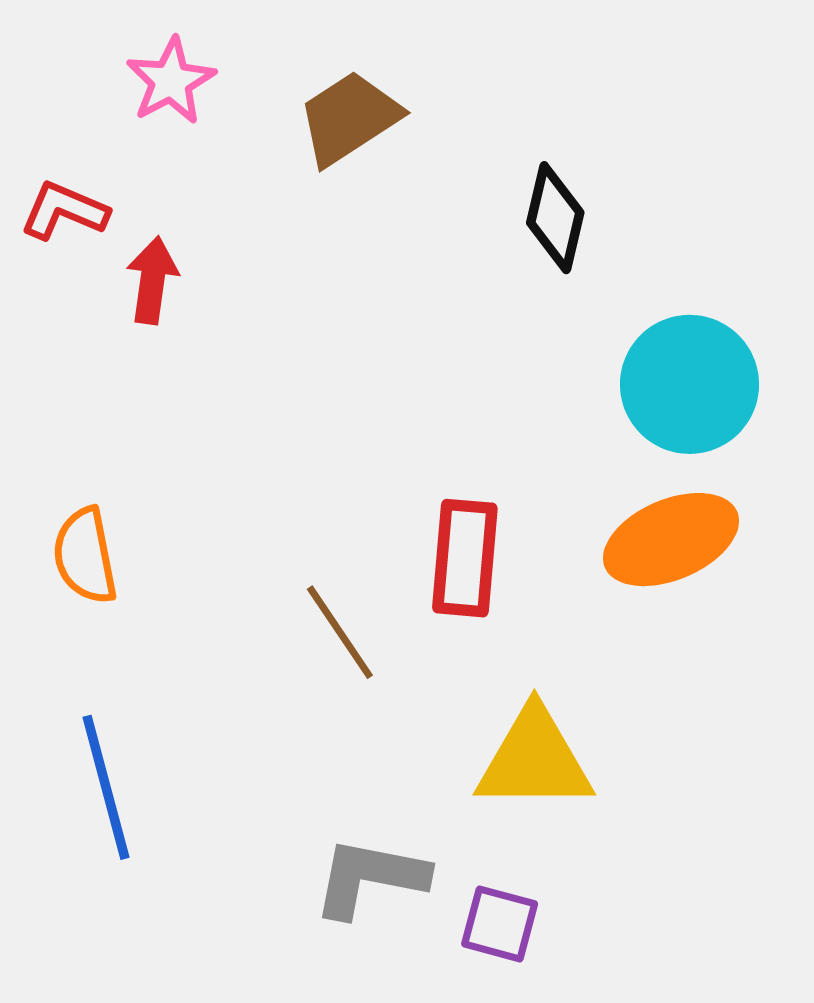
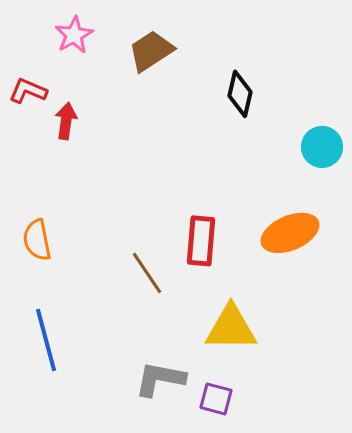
cyan circle: (690, 384) -> (322, 147), moved, size x0.7

